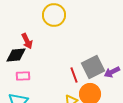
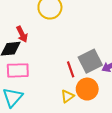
pink rectangle: (23, 76) -> (18, 70), size x1.5

